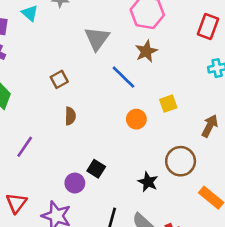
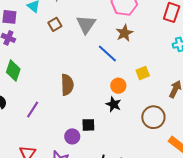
brown square: (59, 79) -> (55, 24), moved
brown semicircle: (70, 116) -> (67, 85), size x1.5
black square: (96, 169) -> (88, 125), turned -32
black star: (148, 182) -> (114, 104), moved

